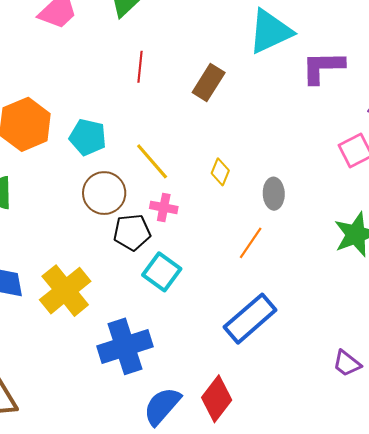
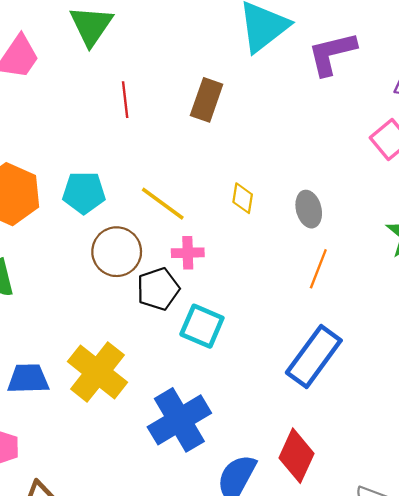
orange line: (251, 243) -> (318, 269), moved

